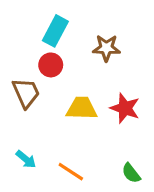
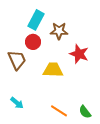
brown star: (106, 48) -> (59, 31), moved
red star: (125, 108) -> (79, 54), moved
orange line: (71, 172) -> (59, 111), moved

